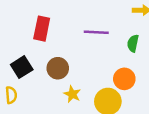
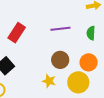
red rectangle: (42, 29) -> (17, 33), turned 30
brown circle: (58, 68) -> (60, 60), moved

